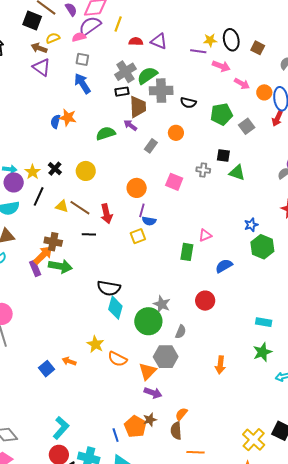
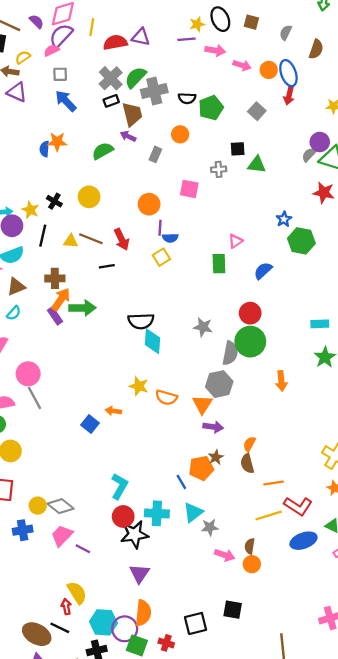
red semicircle: (136, 41) -> (115, 42), size x1.5
green pentagon: (221, 114) -> (211, 108), moved
brown cross: (53, 242) -> (55, 278), moved
green circle: (148, 321) -> (250, 342), moved
gray semicircle: (181, 332) -> (230, 353), size x1.5
orange pentagon: (135, 427) -> (201, 468), turned -30

